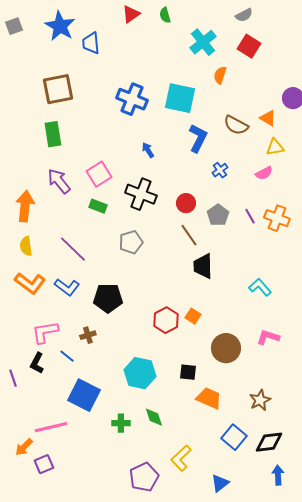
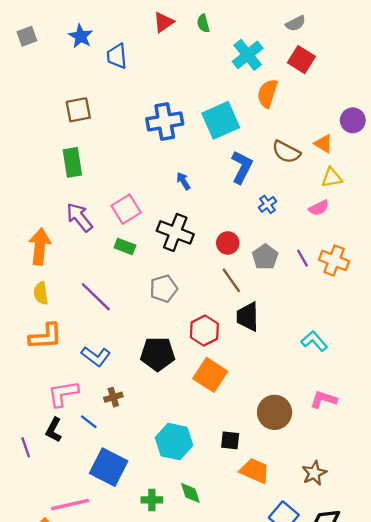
blue star: (60, 26) -> (81, 36), size x0.7
orange semicircle: (220, 75) -> (268, 93), size x1.4
brown square: (58, 89) -> (78, 110), size x0.7
cyan square: (180, 98) -> (221, 120), turned -36
blue cross: (132, 99) -> (165, 121), turned -32
orange L-shape: (30, 283) -> (46, 336), turned -40
blue L-shape: (67, 287) -> (96, 356), moved
black pentagon: (108, 298) -> (158, 354), moved
orange square: (193, 316) -> (210, 375), moved, size x1.8
red hexagon: (166, 320) -> (204, 331), moved

